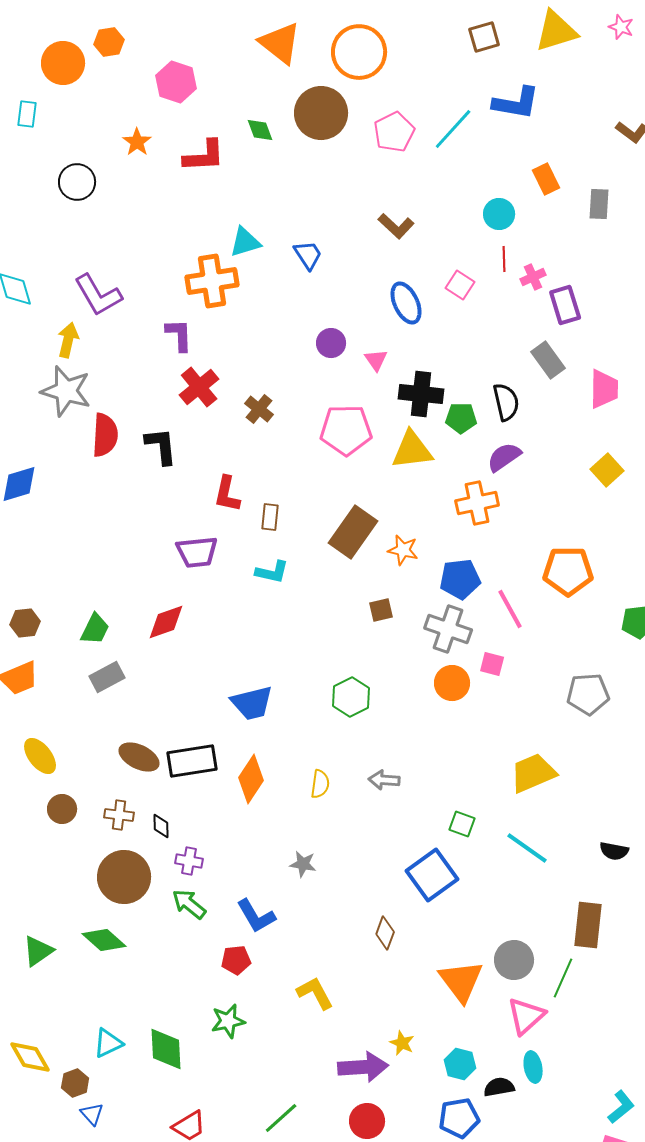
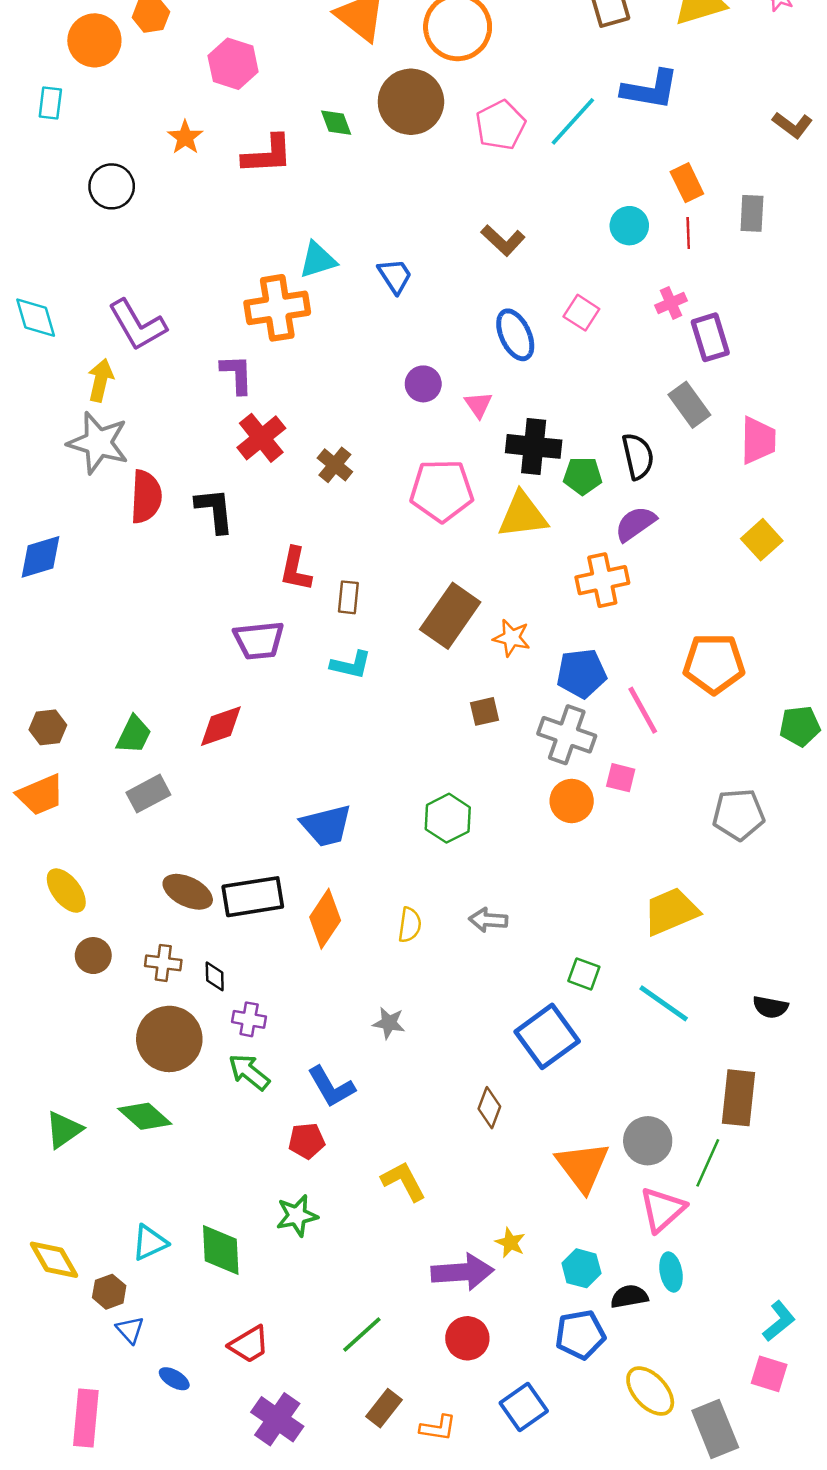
red line: (504, 259) -> (688, 233), moved

